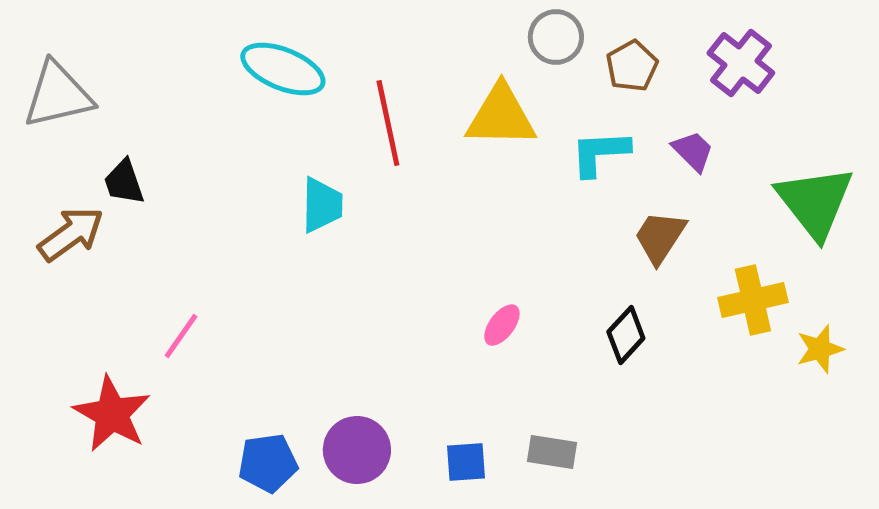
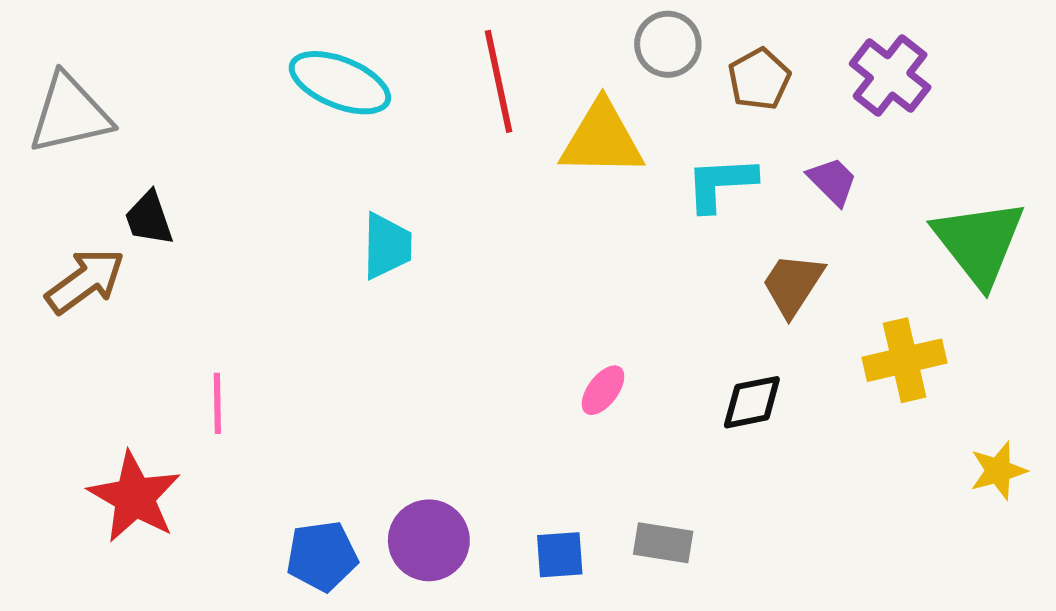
red line: (388, 123) -> (498, 81), moved
black diamond: (626, 335) -> (752, 402), turned 36
pink line: (181, 336) -> (217, 403), turned -36
yellow star: (820, 349) -> (998, 471), moved

